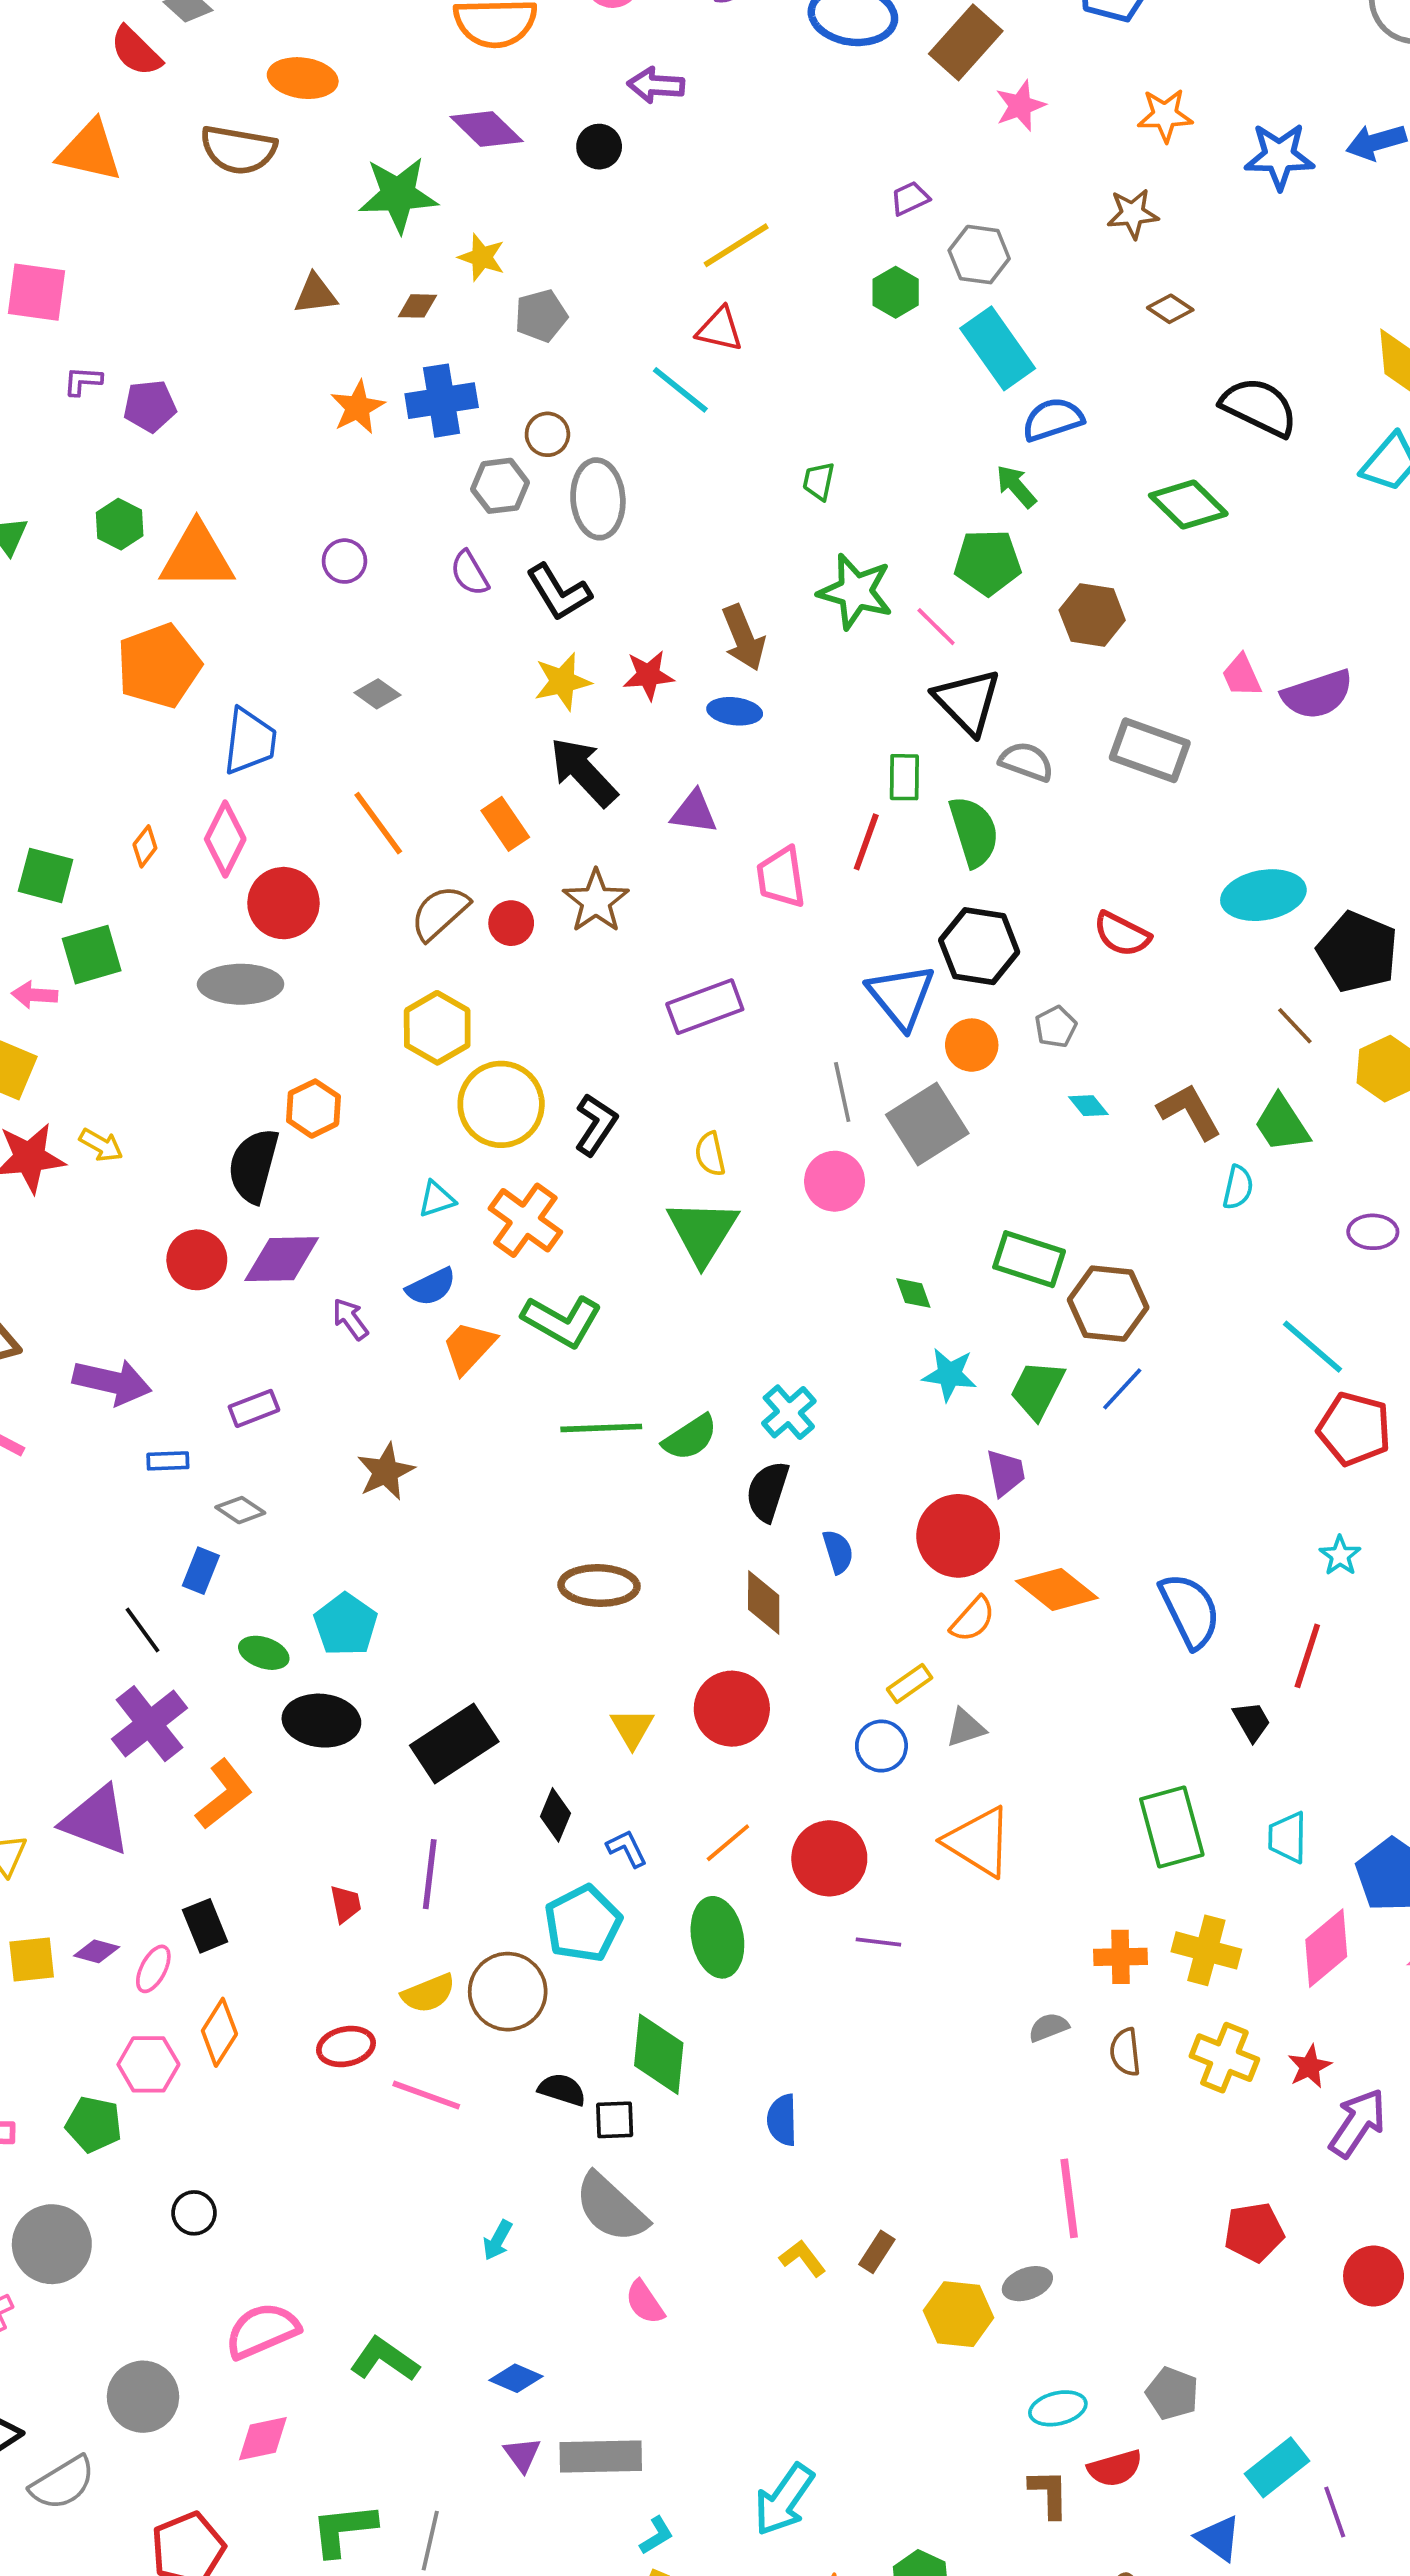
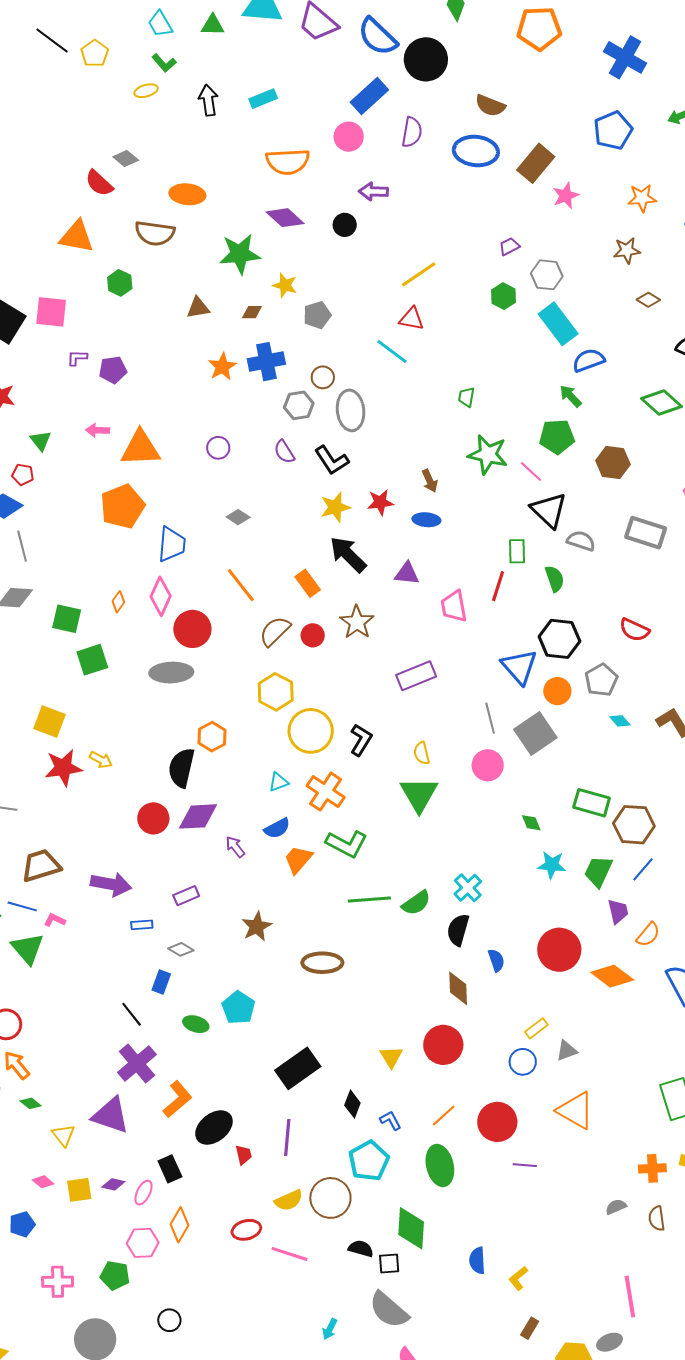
green hexagon: (120, 524) -> (120, 283), moved
brown arrow: (743, 638) -> (430, 481), size x0.7
green semicircle: (974, 832) -> (555, 579), size x0.7
pink arrow: (35, 995) -> (98, 430), moved
gray pentagon: (1056, 1027) -> (601, 680), size x1.5
purple trapezoid: (1006, 1473) -> (618, 911), moved
brown ellipse: (599, 1586) -> (322, 963), moved
orange semicircle: (973, 1619) -> (648, 935), moved
black ellipse: (321, 1721) -> (214, 1128), moved, turned -42
yellow L-shape: (803, 2258) -> (518, 1278), moved, turned -90

